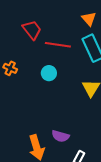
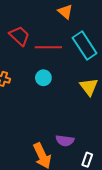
orange triangle: (89, 19) -> (65, 12), moved

